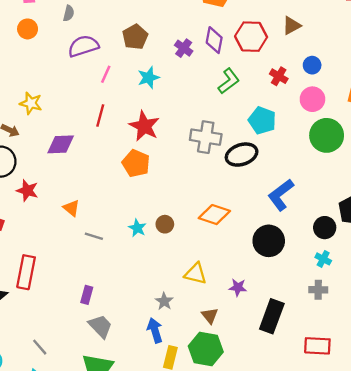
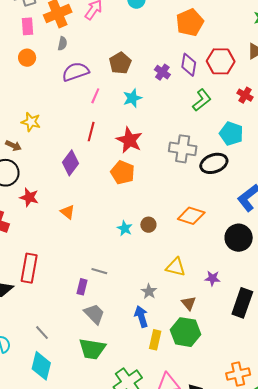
purple diamond: (61, 144) -> (70, 163), moved, turned -50
gray line: (94, 236) -> (99, 271), moved

